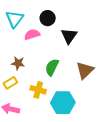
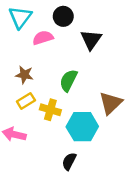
brown triangle: (85, 70) -> (111, 103), moved
yellow rectangle: (10, 83) -> (26, 101), moved

